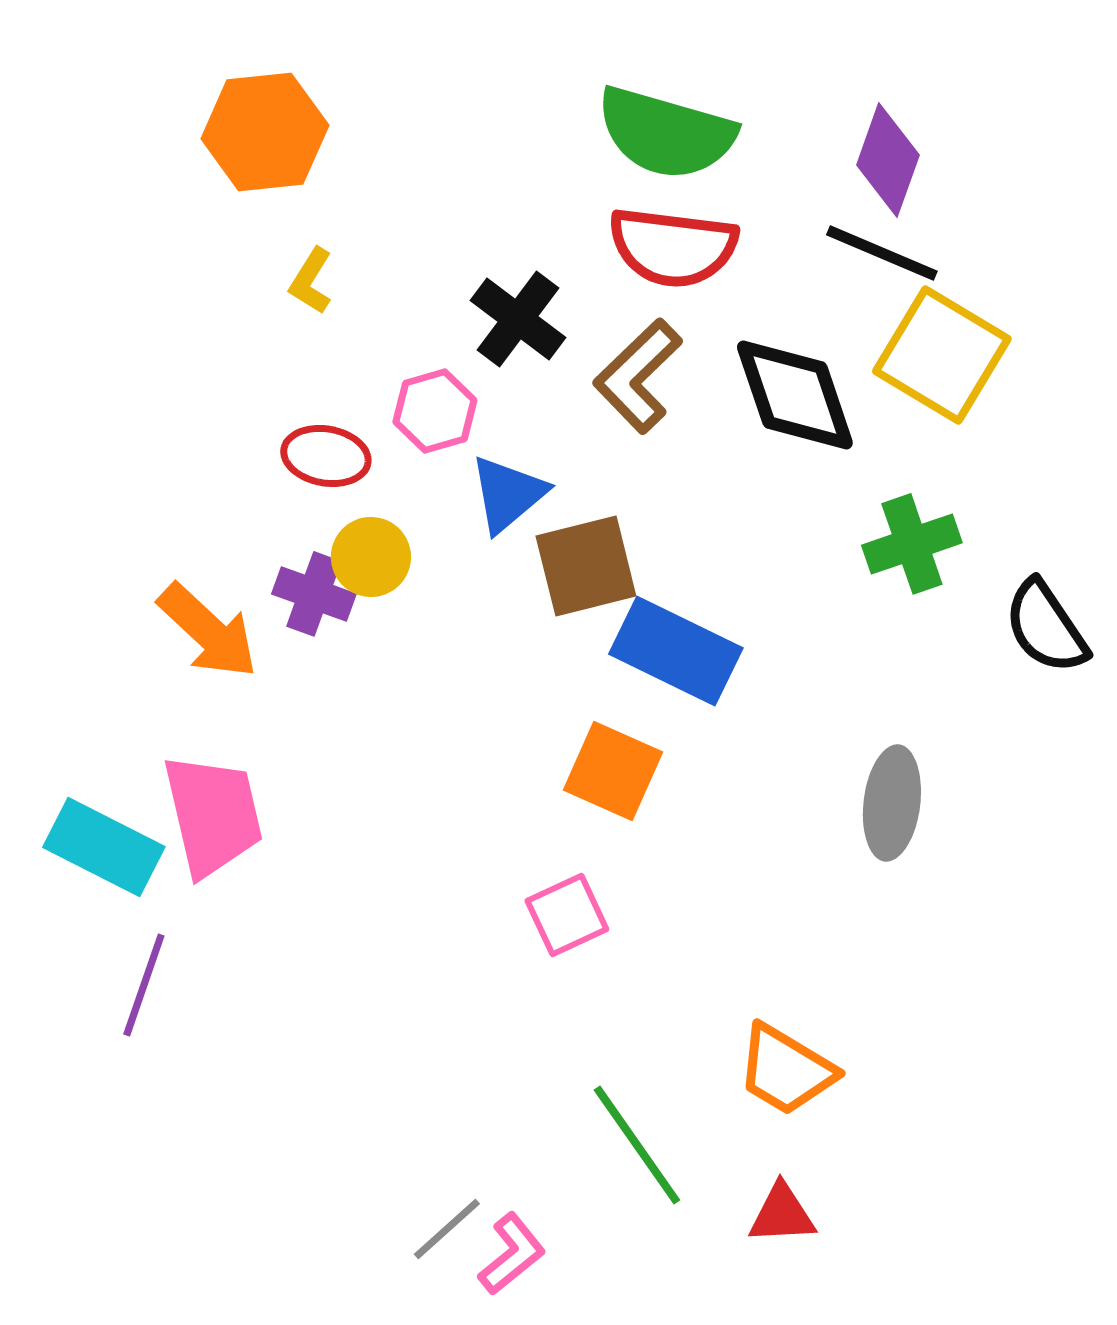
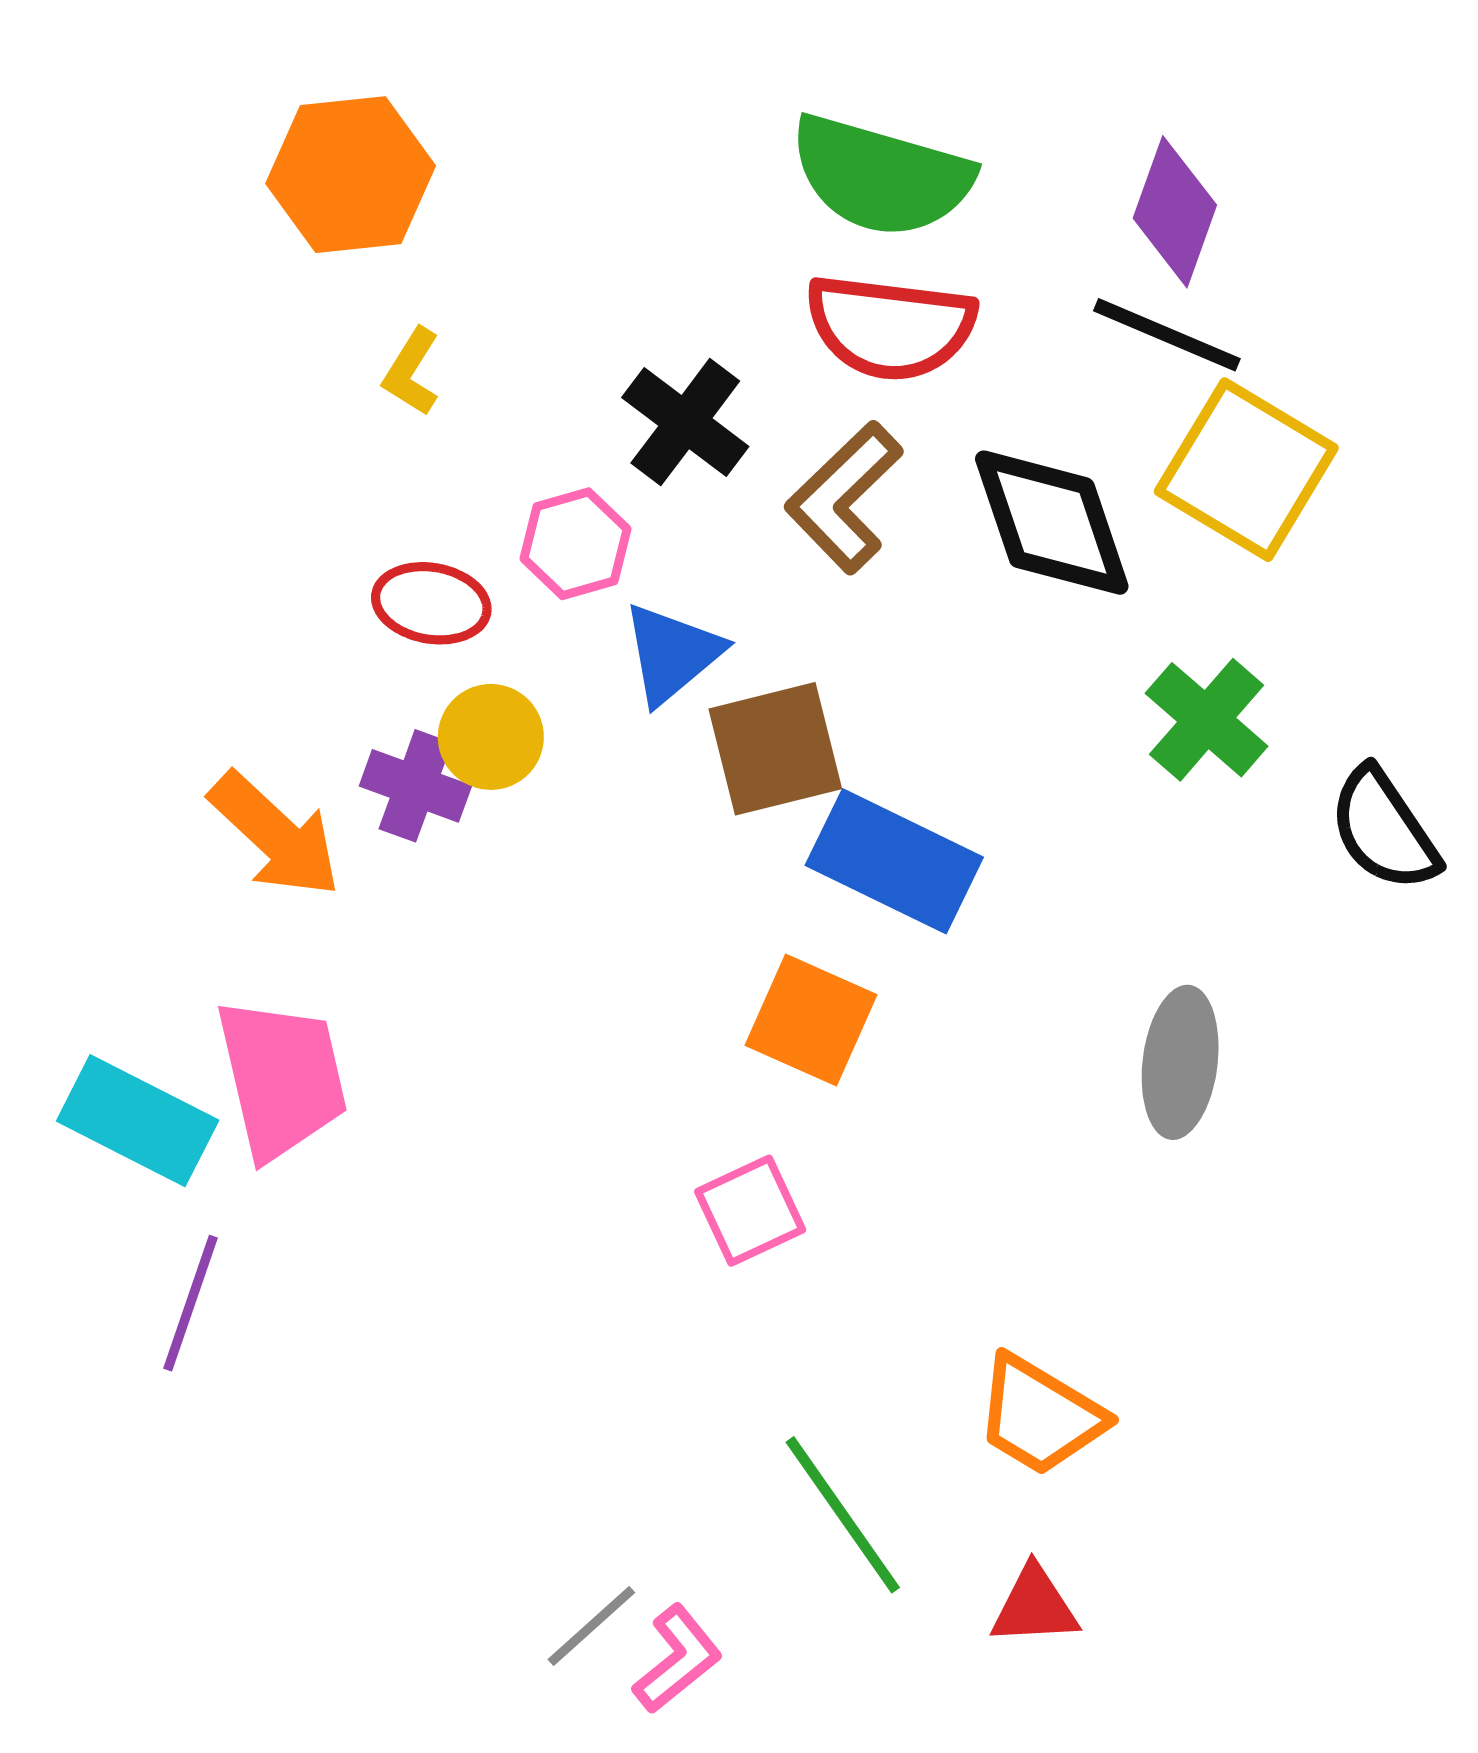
green cross: (912, 544) -> (1207, 720), turned -30

